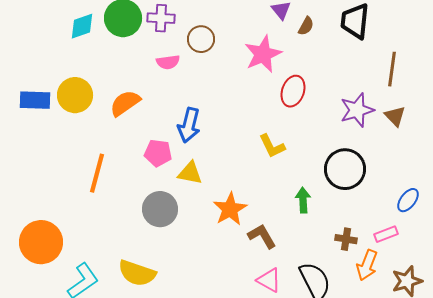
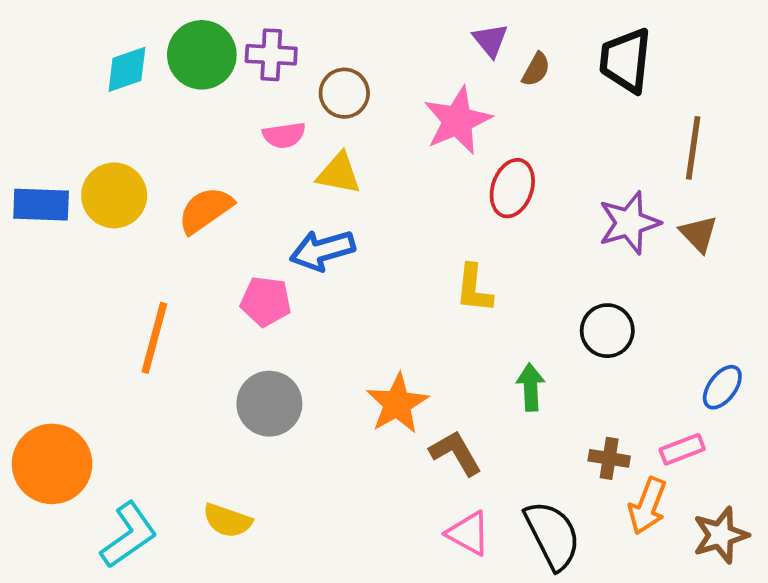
blue arrow: (189, 125) -> (322, 250), turned 60
yellow L-shape: (272, 146) -> (474, 289), turned 32
black circle: (345, 169) -> (607, 331), size x0.7
yellow triangle: (190, 173) -> (339, 174), moved
yellow semicircle: (137, 273) -> (227, 521), size x0.7

